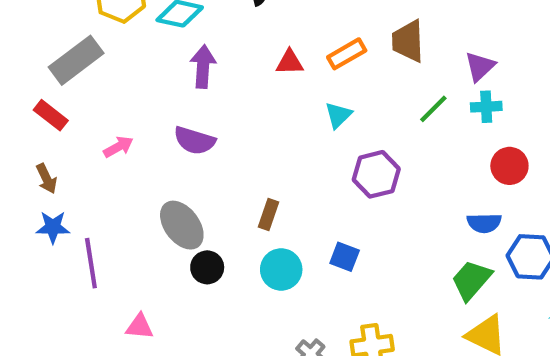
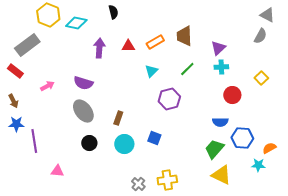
purple arrow: (203, 67) -> (99, 48), moved
green line: (433, 109) -> (187, 69), moved
gray ellipse: (182, 225) -> (83, 111), moved

